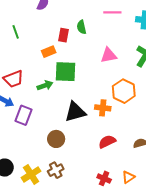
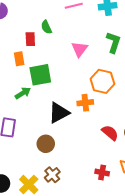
orange rectangle: (49, 52) -> (19, 59), turned -64
pink triangle: (109, 55) -> (79, 49), turned -30
red semicircle: (107, 142) -> (110, 133), moved, turned 78

